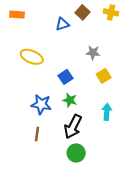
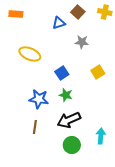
gray star: (93, 53) -> (82, 42), moved
cyan arrow: (107, 112) -> (101, 136), moved
black arrow: (73, 127) -> (69, 120), turned 40

